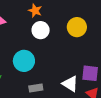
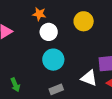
cyan circle: (24, 61) -> (53, 60), moved

